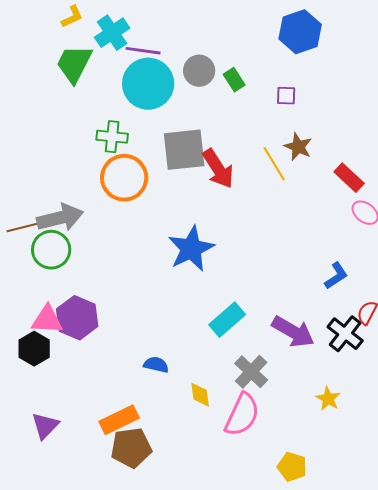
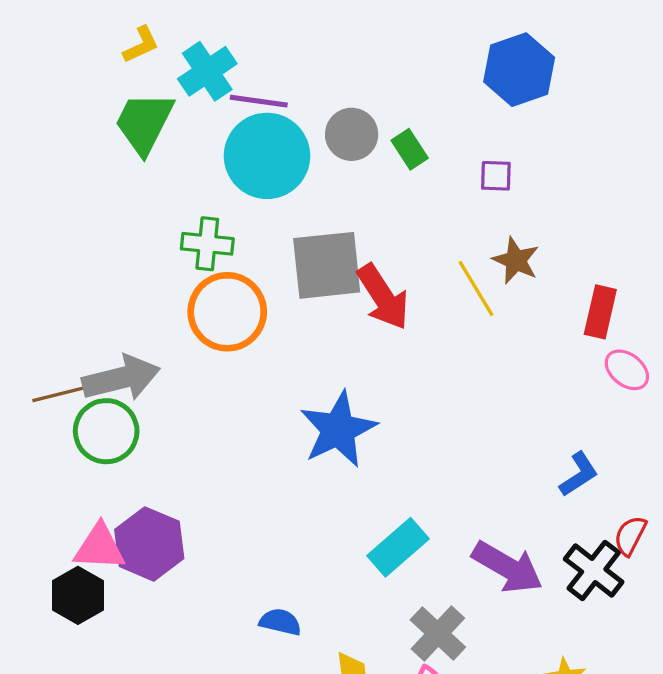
red rectangle: (349, 178) -> (600, 312), turned 60

